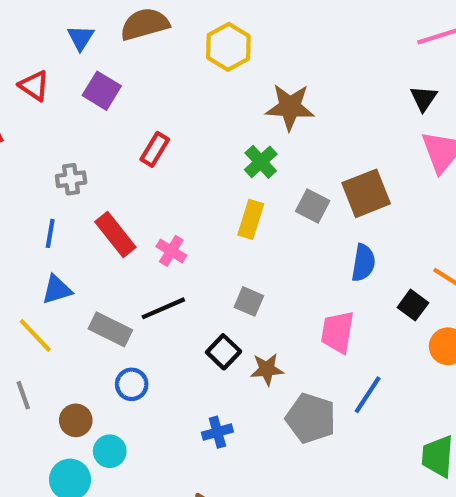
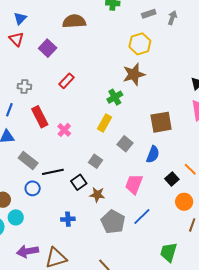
blue triangle: (81, 38) -> (20, 18), moved
yellow hexagon: (228, 47) -> (140, 44), moved
brown star: (290, 107) -> (134, 74), turned -30
gray square: (313, 206) -> (125, 144), moved
black line: (163, 308) -> (53, 172), moved

